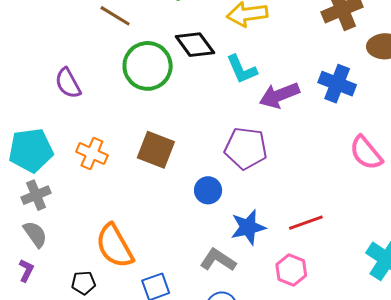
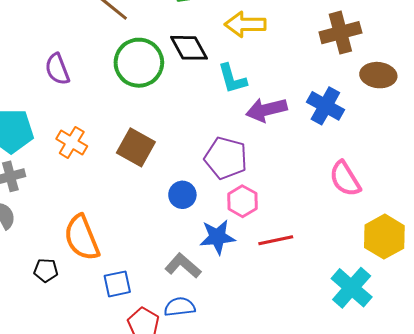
pink hexagon: (291, 270) -> (242, 201), moved

